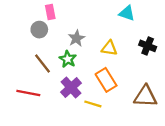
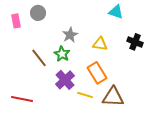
pink rectangle: (50, 12) -> (16, 21), moved
gray circle: (39, 30) -> (38, 13), moved
red line: (28, 93) -> (22, 99), moved
brown triangle: (145, 96) -> (113, 97), moved

